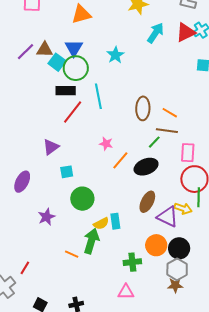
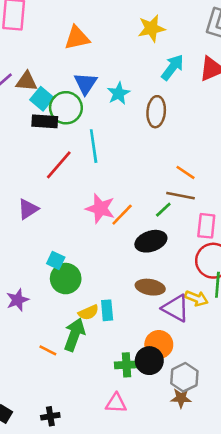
blue triangle: (74, 48) -> (85, 83), moved
black rectangle: (66, 91) -> (45, 121), moved
brown ellipse: (143, 108) -> (156, 112), moved
pink star: (106, 144) -> (100, 208), size x1.6
orange line: (120, 160) -> (122, 215), moved
cyan square: (67, 172) -> (56, 260), moved, turned 32
brown ellipse: (147, 202) -> (150, 287), turned 70
black circle: (179, 248) -> (149, 361), moved

